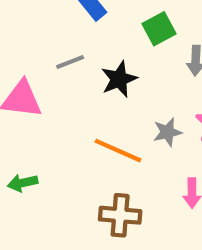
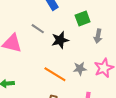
gray line: (70, 62) -> (38, 29), turned 48

